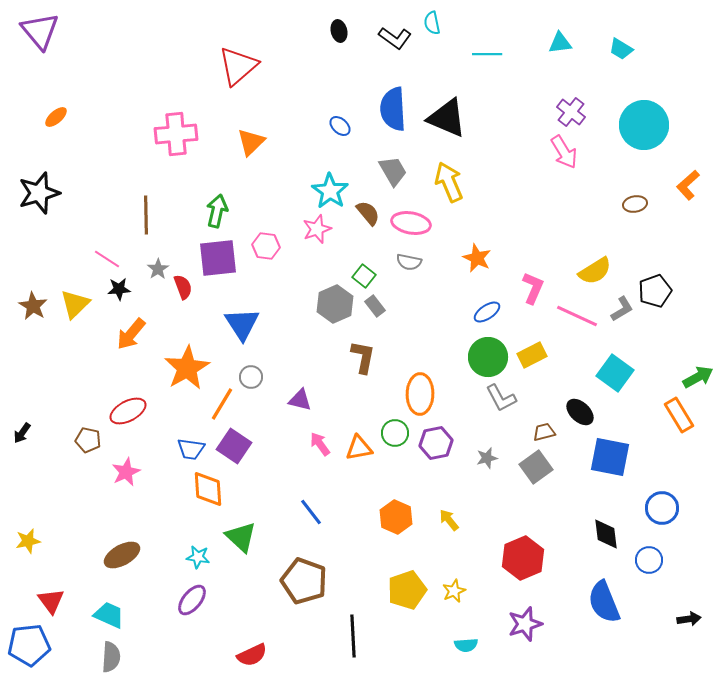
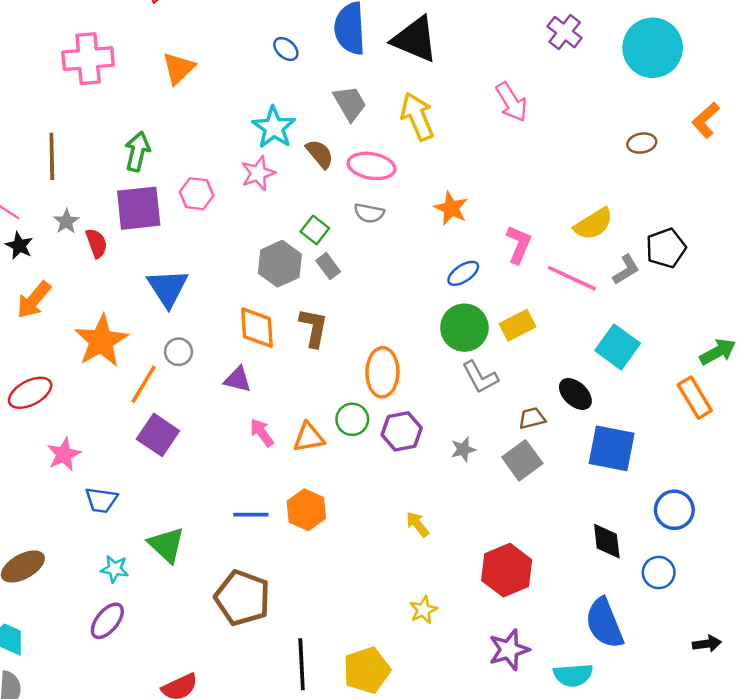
pink arrow: (564, 152) -> (511, 102), moved
black star: (119, 289) -> (19, 246), turned 30
blue trapezoid: (191, 449) -> (101, 500), moved
pink star: (126, 472) -> (64, 454), moved
orange diamond: (208, 489) -> (257, 328), moved
blue line: (311, 512) -> (251, 515), turned -52
orange hexagon: (396, 517) -> (306, 510), moved
yellow pentagon: (407, 590) -> (367, 670), moved
cyan semicircle: (466, 645) -> (573, 675), moved, size x1.4

